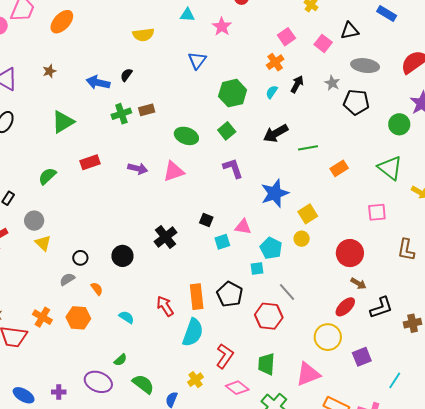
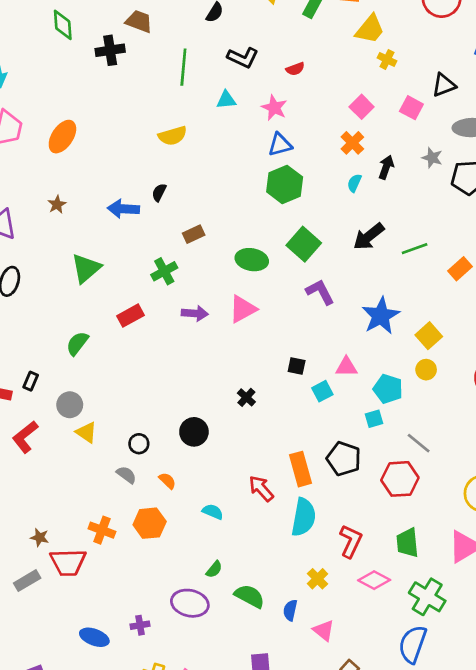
blue triangle: (197, 60) -> (280, 145), moved, turned 48
green hexagon: (233, 93) -> (285, 184), moved
green cross: (121, 114) -> (164, 271), moved
green square: (227, 131) -> (304, 244), size x1.4
black cross: (165, 237) -> (246, 397), size x0.6
gray semicircle: (67, 279) -> (126, 475), turned 77

